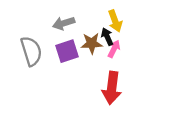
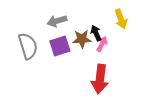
yellow arrow: (115, 21) -> (121, 19), moved

